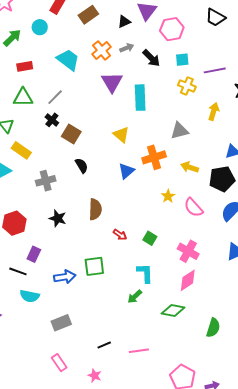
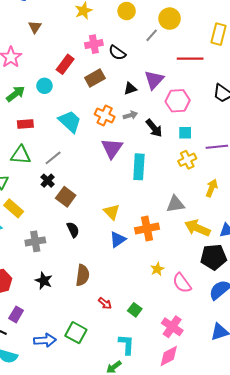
orange cross: (102, 50) -> (105, 115), turned -30
yellow cross: (187, 86) -> (187, 160), turned 36
yellow triangle: (121, 135) -> (112, 212), moved
yellow arrow: (190, 167) -> (197, 228), moved, size x1.4
green square: (94, 266) -> (76, 333), turned 30

